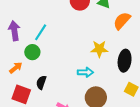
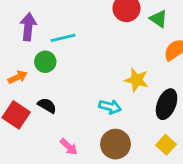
cyan line: (41, 32) -> (63, 38), turned 30
black semicircle: (41, 82) -> (47, 106), turned 88

